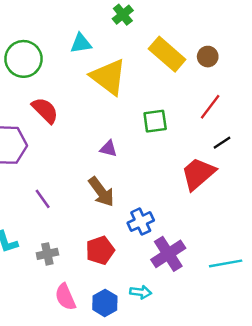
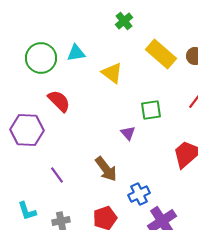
cyan triangle: (81, 43) -> (76, 53), moved
yellow triangle: (108, 77) -> (112, 73), size x0.7
purple triangle: (108, 149) -> (128, 133), moved, turned 35

